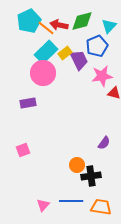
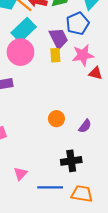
yellow rectangle: (65, 53) -> (55, 55), moved, turned -56
orange circle: (77, 165) -> (56, 119), moved
pink triangle: (43, 205) -> (20, 174), moved

